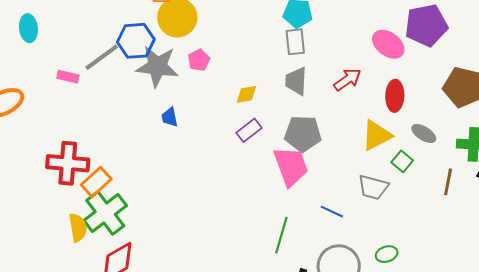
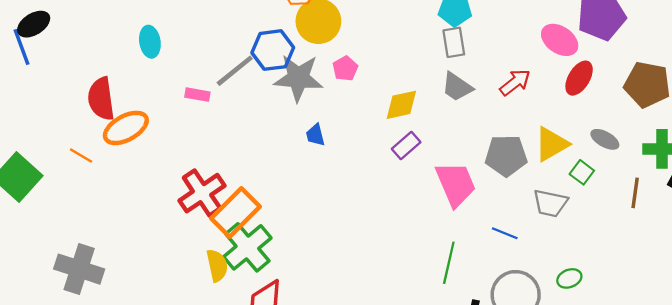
gray trapezoid: (296, 81) -> (457, 87), turned -56
yellow diamond: (246, 94) -> (401, 105), size x1.4
red ellipse: (395, 96) -> (579, 78), moved, turned 32
gray pentagon: (303, 134) -> (506, 156), moved
red cross: (68, 163) -> (202, 193), turned -36
orange rectangle: (96, 182) -> (235, 213), size x1.4

